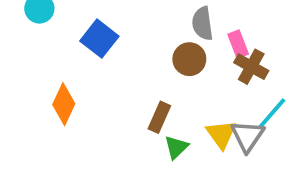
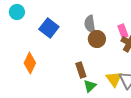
gray semicircle: (202, 24) -> (90, 24), moved
brown rectangle: (159, 117) -> (81, 70), turned -42

